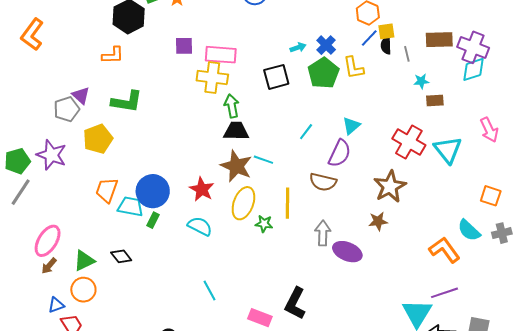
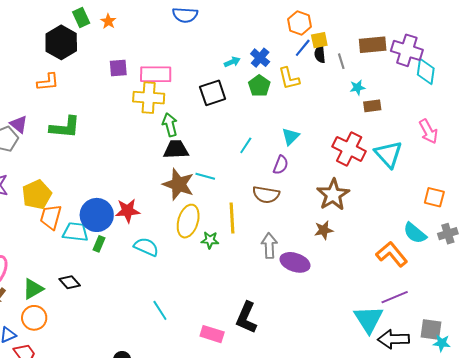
cyan diamond: (474, 69) -> (426, 71), moved, turned -60
green pentagon: (323, 73) -> (259, 86), size x0.7
yellow pentagon: (98, 139) -> (37, 195), moved
purple semicircle: (340, 153) -> (281, 165), size x0.7
red star: (202, 189) -> (128, 211), moved, turned -30

